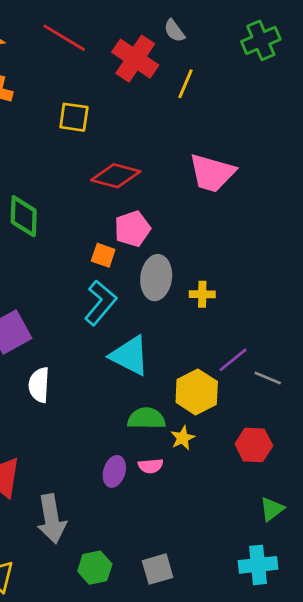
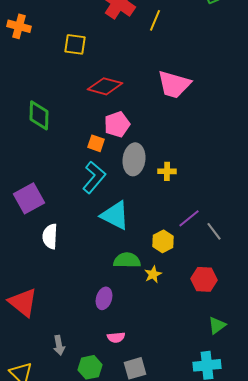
gray line: (268, 378) -> (214, 231), turned 30
yellow hexagon: (197, 392) -> (163, 241), size x0.7
pink semicircle: (151, 466) -> (116, 337), moved
gray arrow: (52, 519) -> (59, 345), moved, size x0.6

